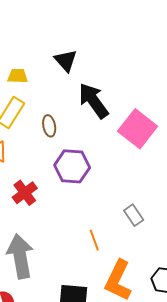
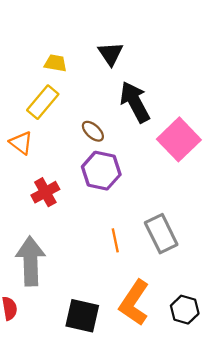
brown ellipse: (49, 126) -> (93, 131), moved, turned -45
gray rectangle: (134, 215) -> (161, 234), size x1.6
orange line: (94, 240) -> (115, 240), moved

